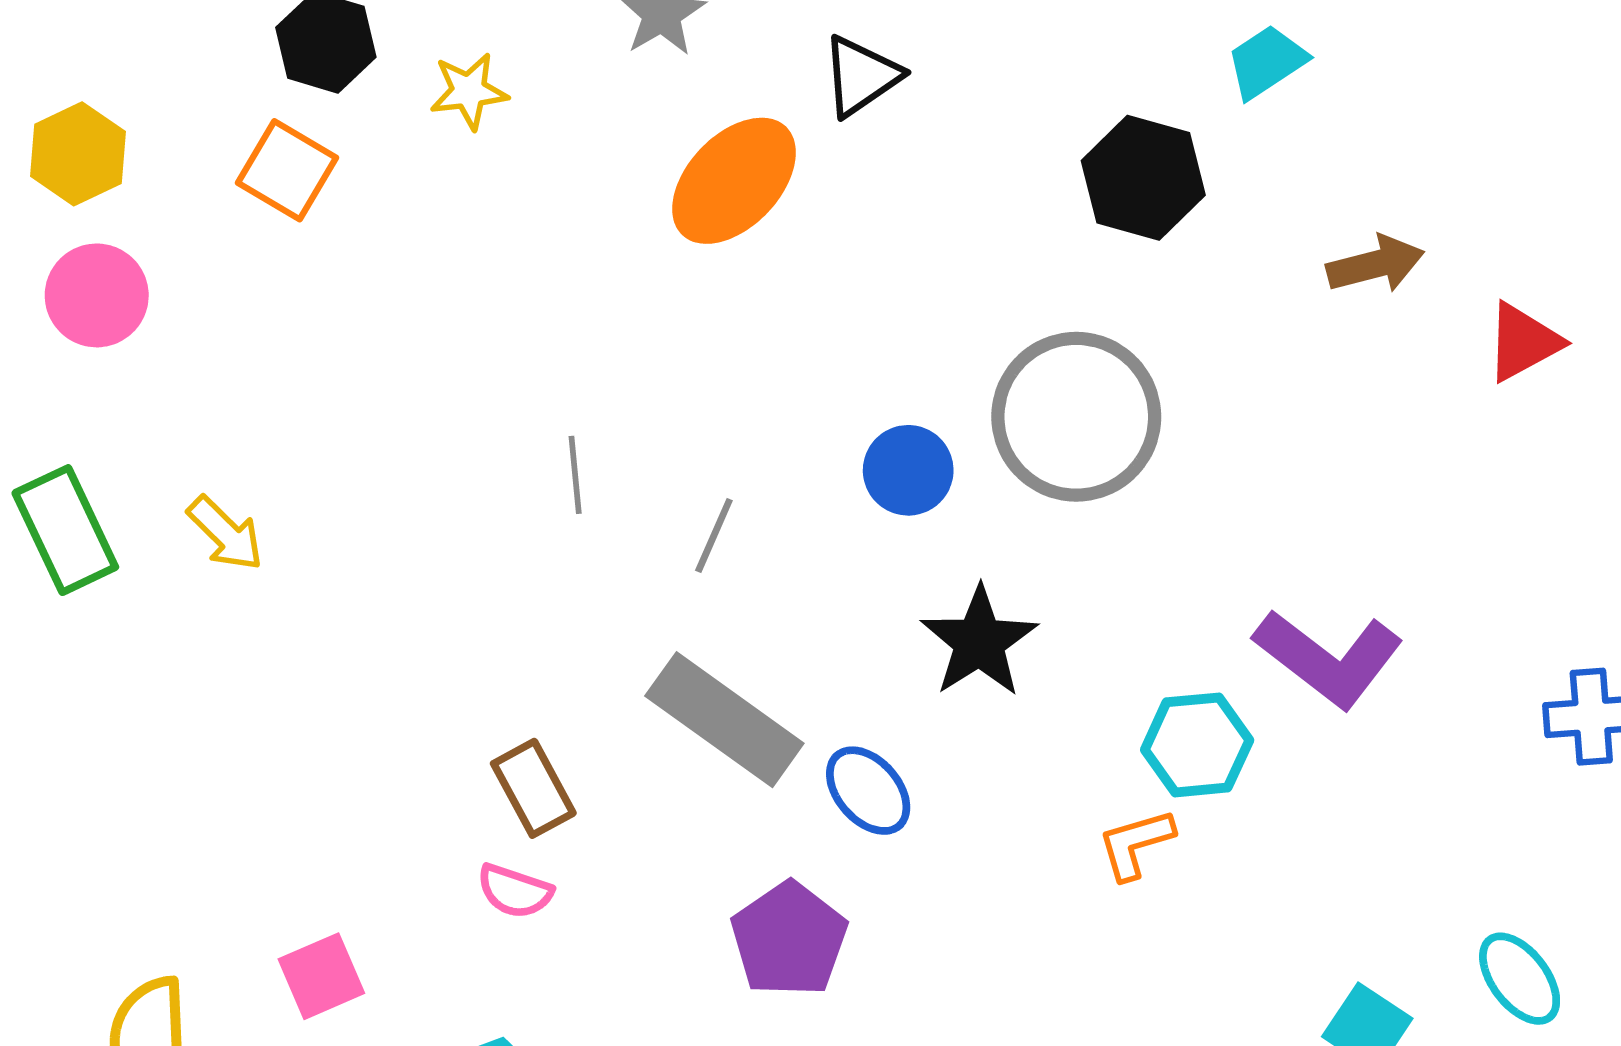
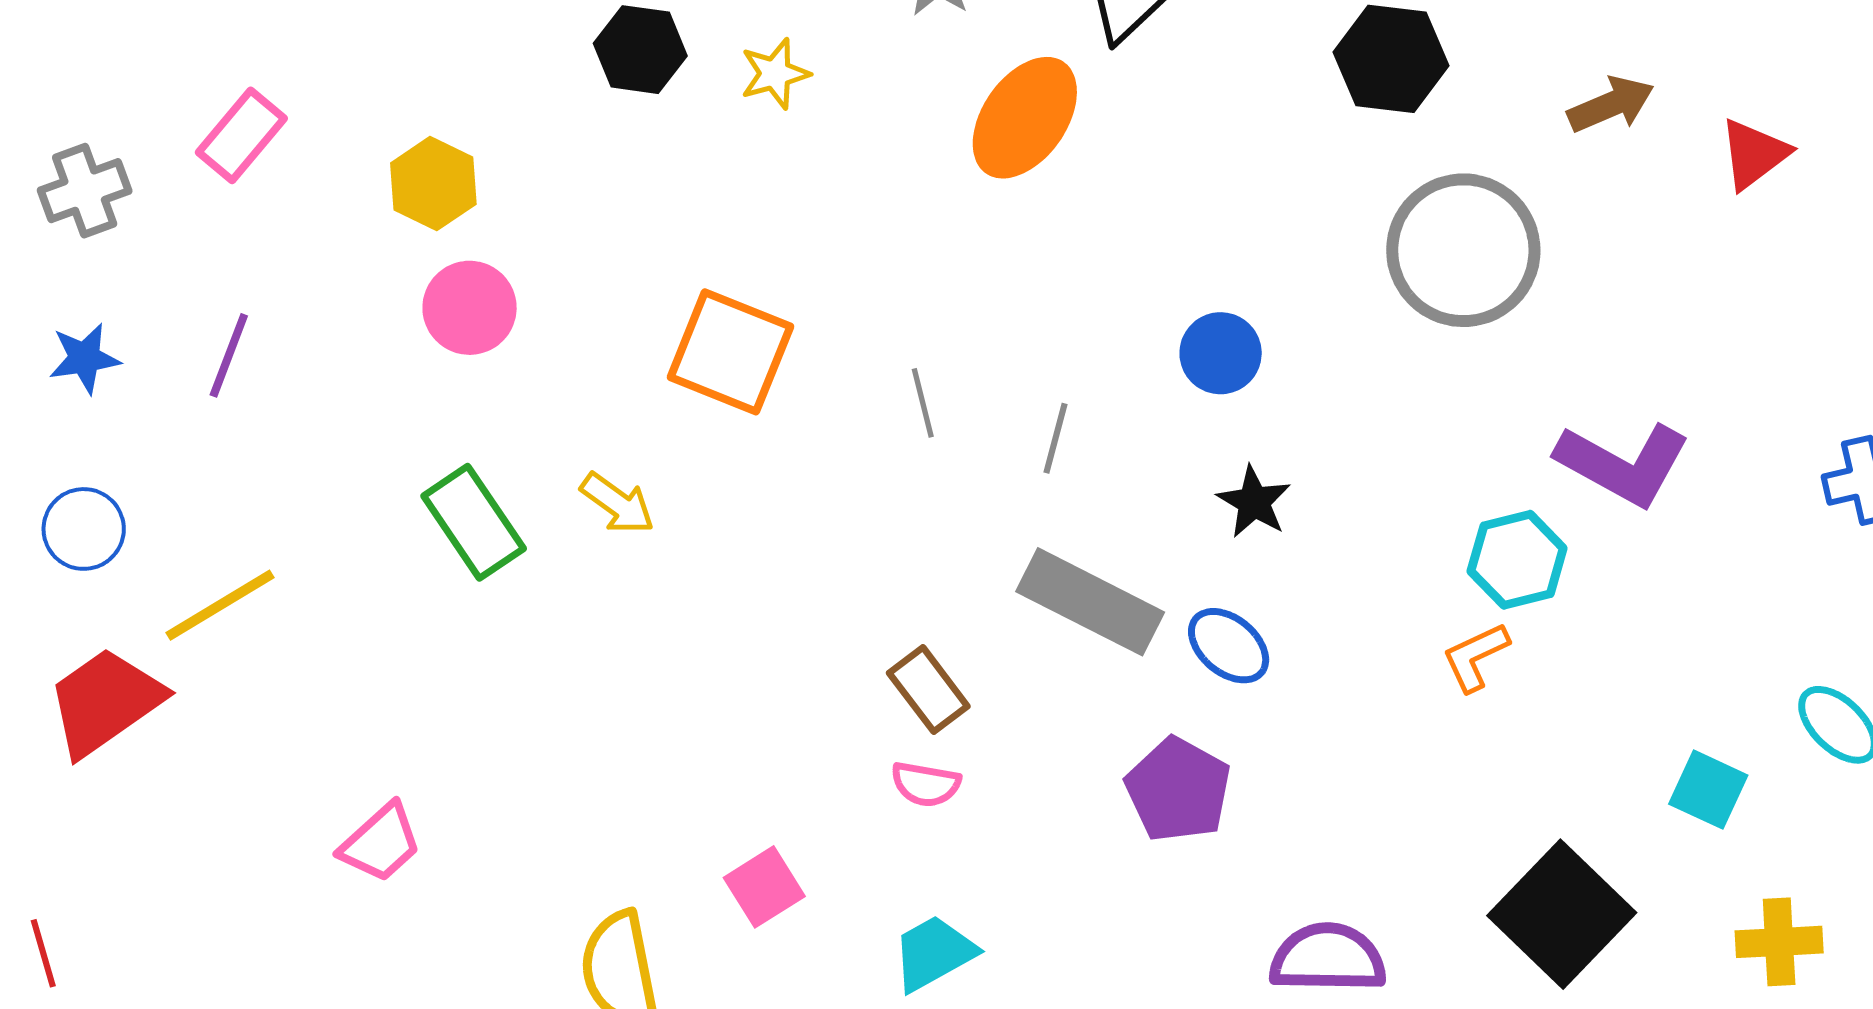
orange square: (287, 170) -> (730, 352), moved, size x1.4
gray circle: (1076, 417) -> (1463, 250), moved
black star: (979, 642) -> (1254, 502), moved, size x0.7

